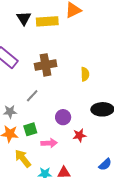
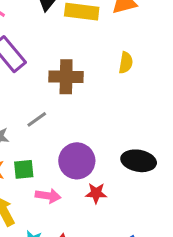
yellow semicircle: (85, 74) -> (126, 63), moved
purple circle: (63, 117) -> (77, 161), size x1.5

